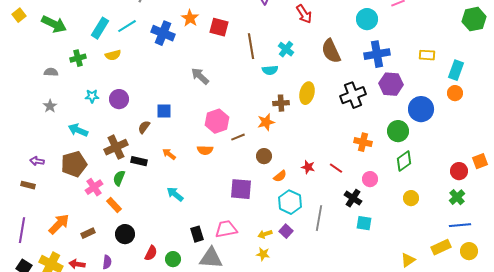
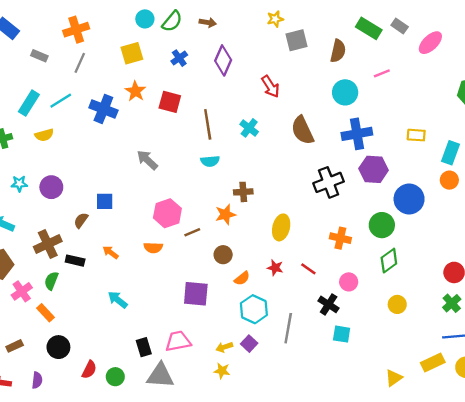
cyan semicircle: (270, 70) -> (210, 161), moved
yellow ellipse: (307, 93) -> (281, 227), moved

